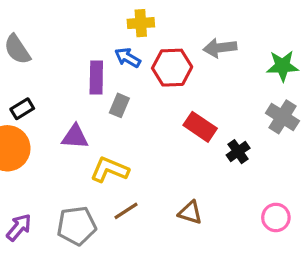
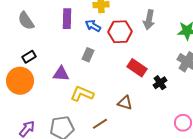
gray arrow: (220, 48) -> (149, 20), turned -72
purple rectangle: (96, 77) -> (67, 19), moved
brown line: (126, 211) -> (100, 124), moved
brown triangle: (190, 213) -> (125, 103), moved

